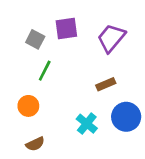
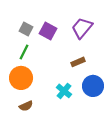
purple square: (66, 29) -> (48, 31), moved, turned 36
green line: (45, 71) -> (24, 52), moved
orange circle: (28, 106) -> (21, 78), size x1.5

